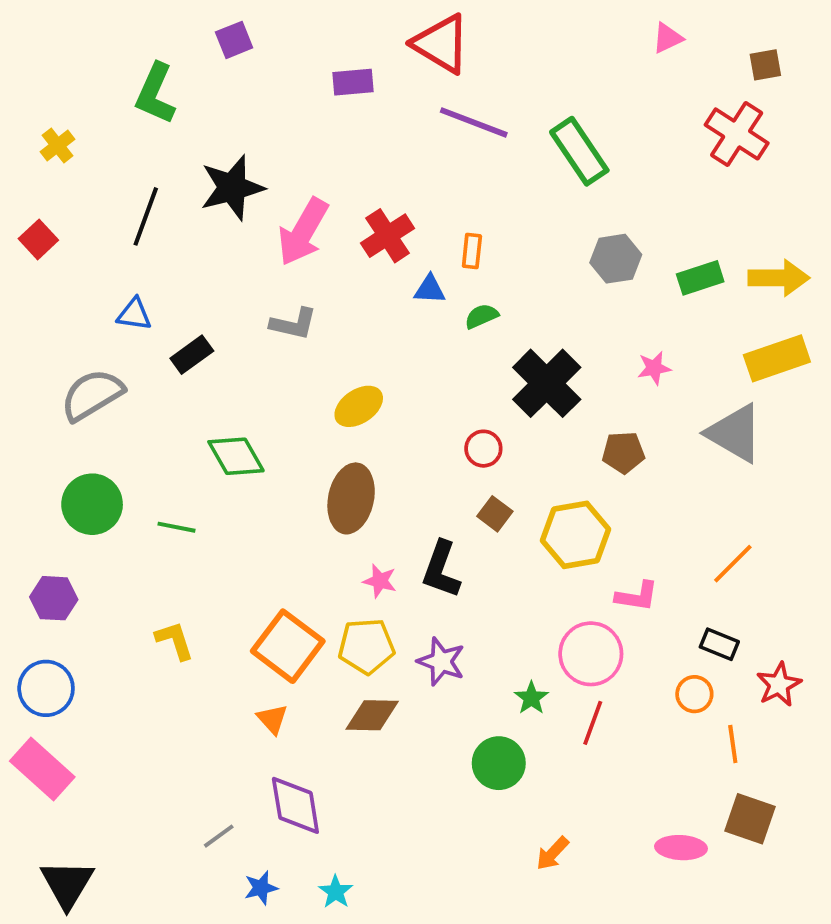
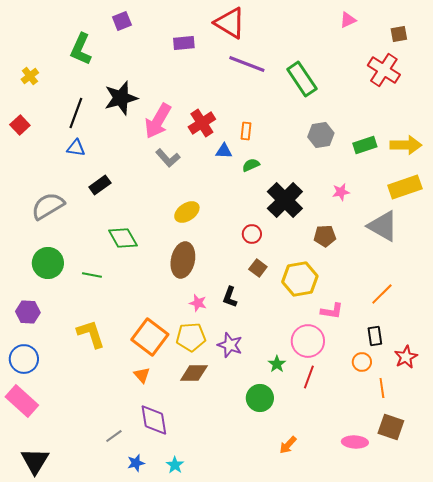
blue triangle: (134, 314) -> (76, 148), moved
gray L-shape: (293, 324) -> (168, 158), moved, turned 35
black L-shape: (441, 569) -> (230, 297), size x0.7
yellow L-shape: (175, 640) -> (91, 334), size x1.4
black rectangle: (719, 644) -> (375, 336), turned 60

